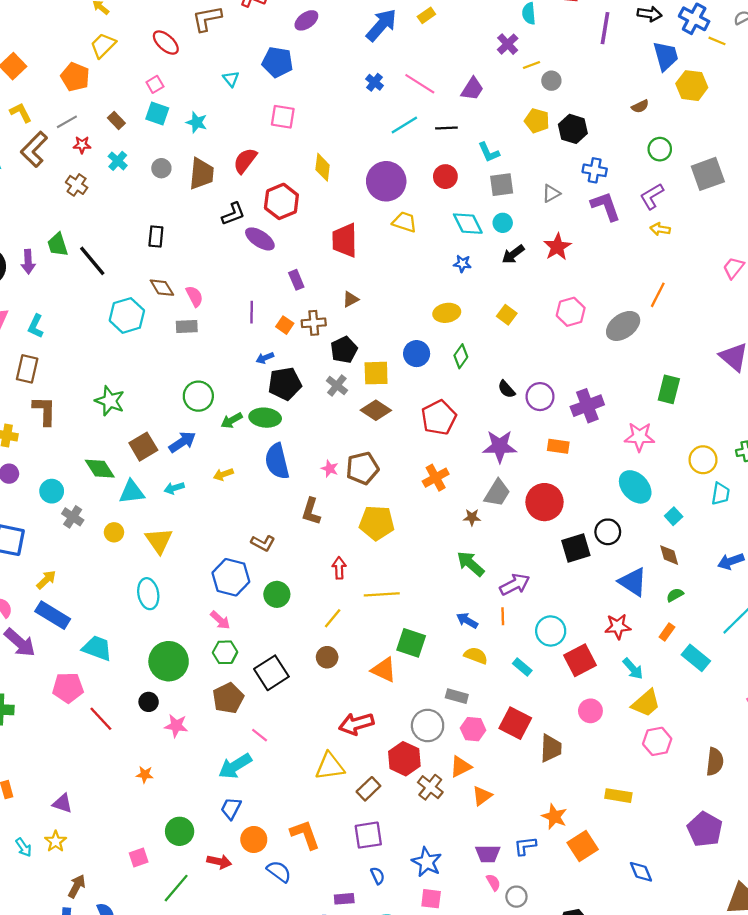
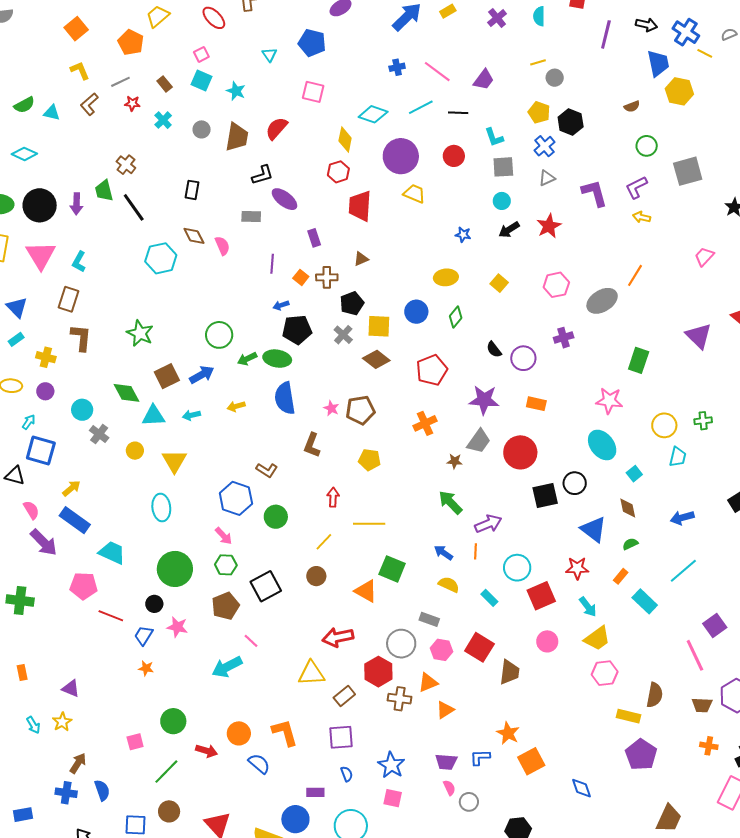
purple cross: (508, 44) -> (497, 18), moved
blue cross: (375, 82) -> (397, 67), turned 35
brown L-shape: (34, 149) -> (89, 104), size x0.7
blue cross: (595, 170) -> (545, 146), moved, turned 35
brown cross: (77, 185) -> (126, 165), moved
red hexagon: (281, 201) -> (338, 172), moved, size x0.7
cyan diamond: (468, 224) -> (373, 114), moved, turned -48
gray rectangle: (187, 326) -> (251, 216), moved
purple cross: (587, 406) -> (564, 338), moved, size x0.7
yellow pentagon: (377, 523) -> (369, 460), size x0.7
red line: (101, 719) -> (111, 616), turned -30
brown cross: (430, 787) -> (400, 699), turned -35
yellow rectangle: (618, 796) -> (628, 716), moved
blue trapezoid: (231, 808) -> (144, 635), moved

